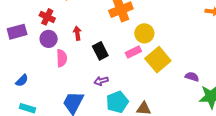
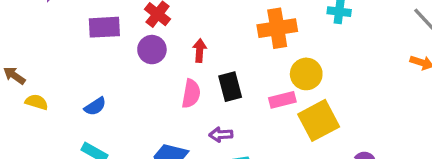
pink semicircle: (62, 58) -> (191, 94), moved

